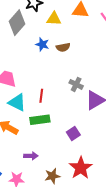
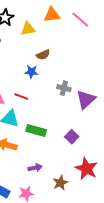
blue star: (42, 44) -> (31, 72), moved
red line: (41, 96) -> (21, 97), moved, turned -64
green rectangle: (40, 120) -> (36, 131), turned 36

